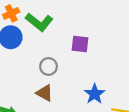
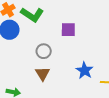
brown triangle: (45, 93) -> (42, 74), turned 35

